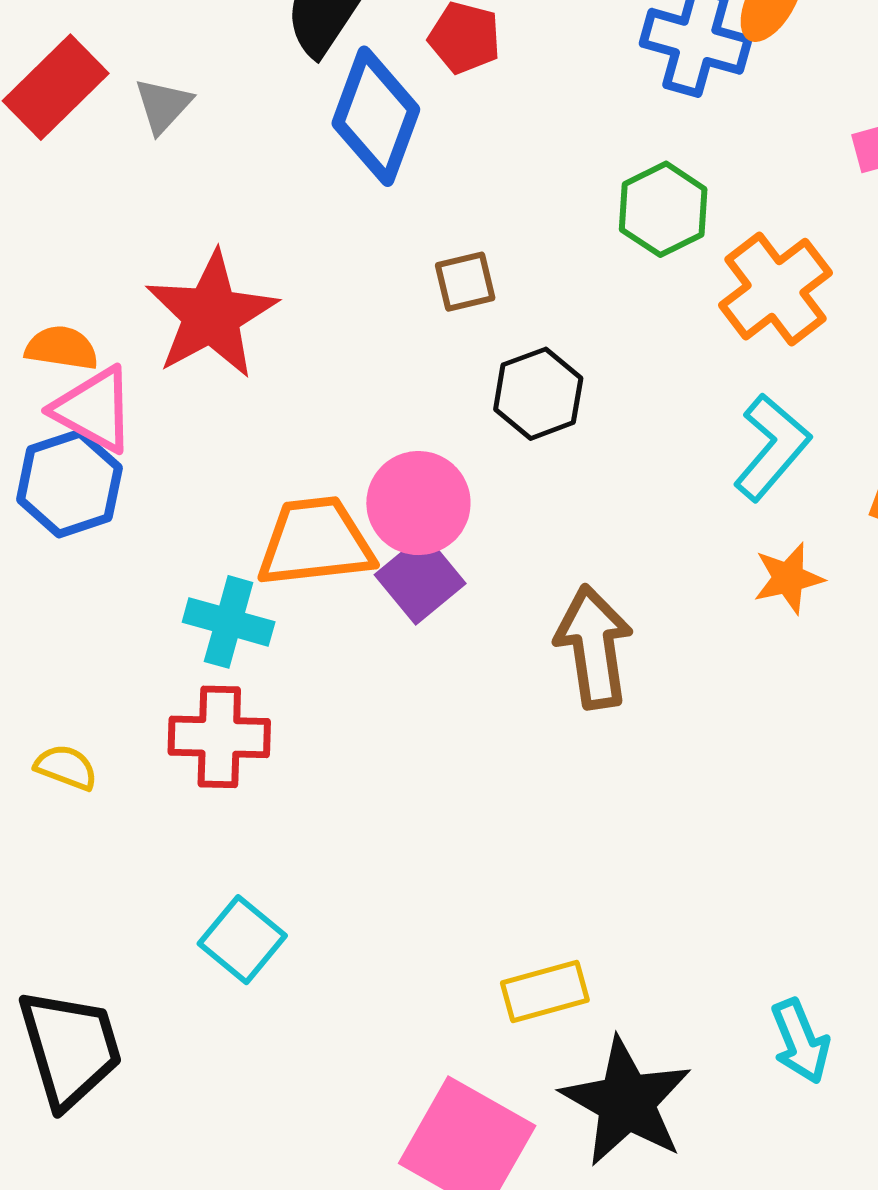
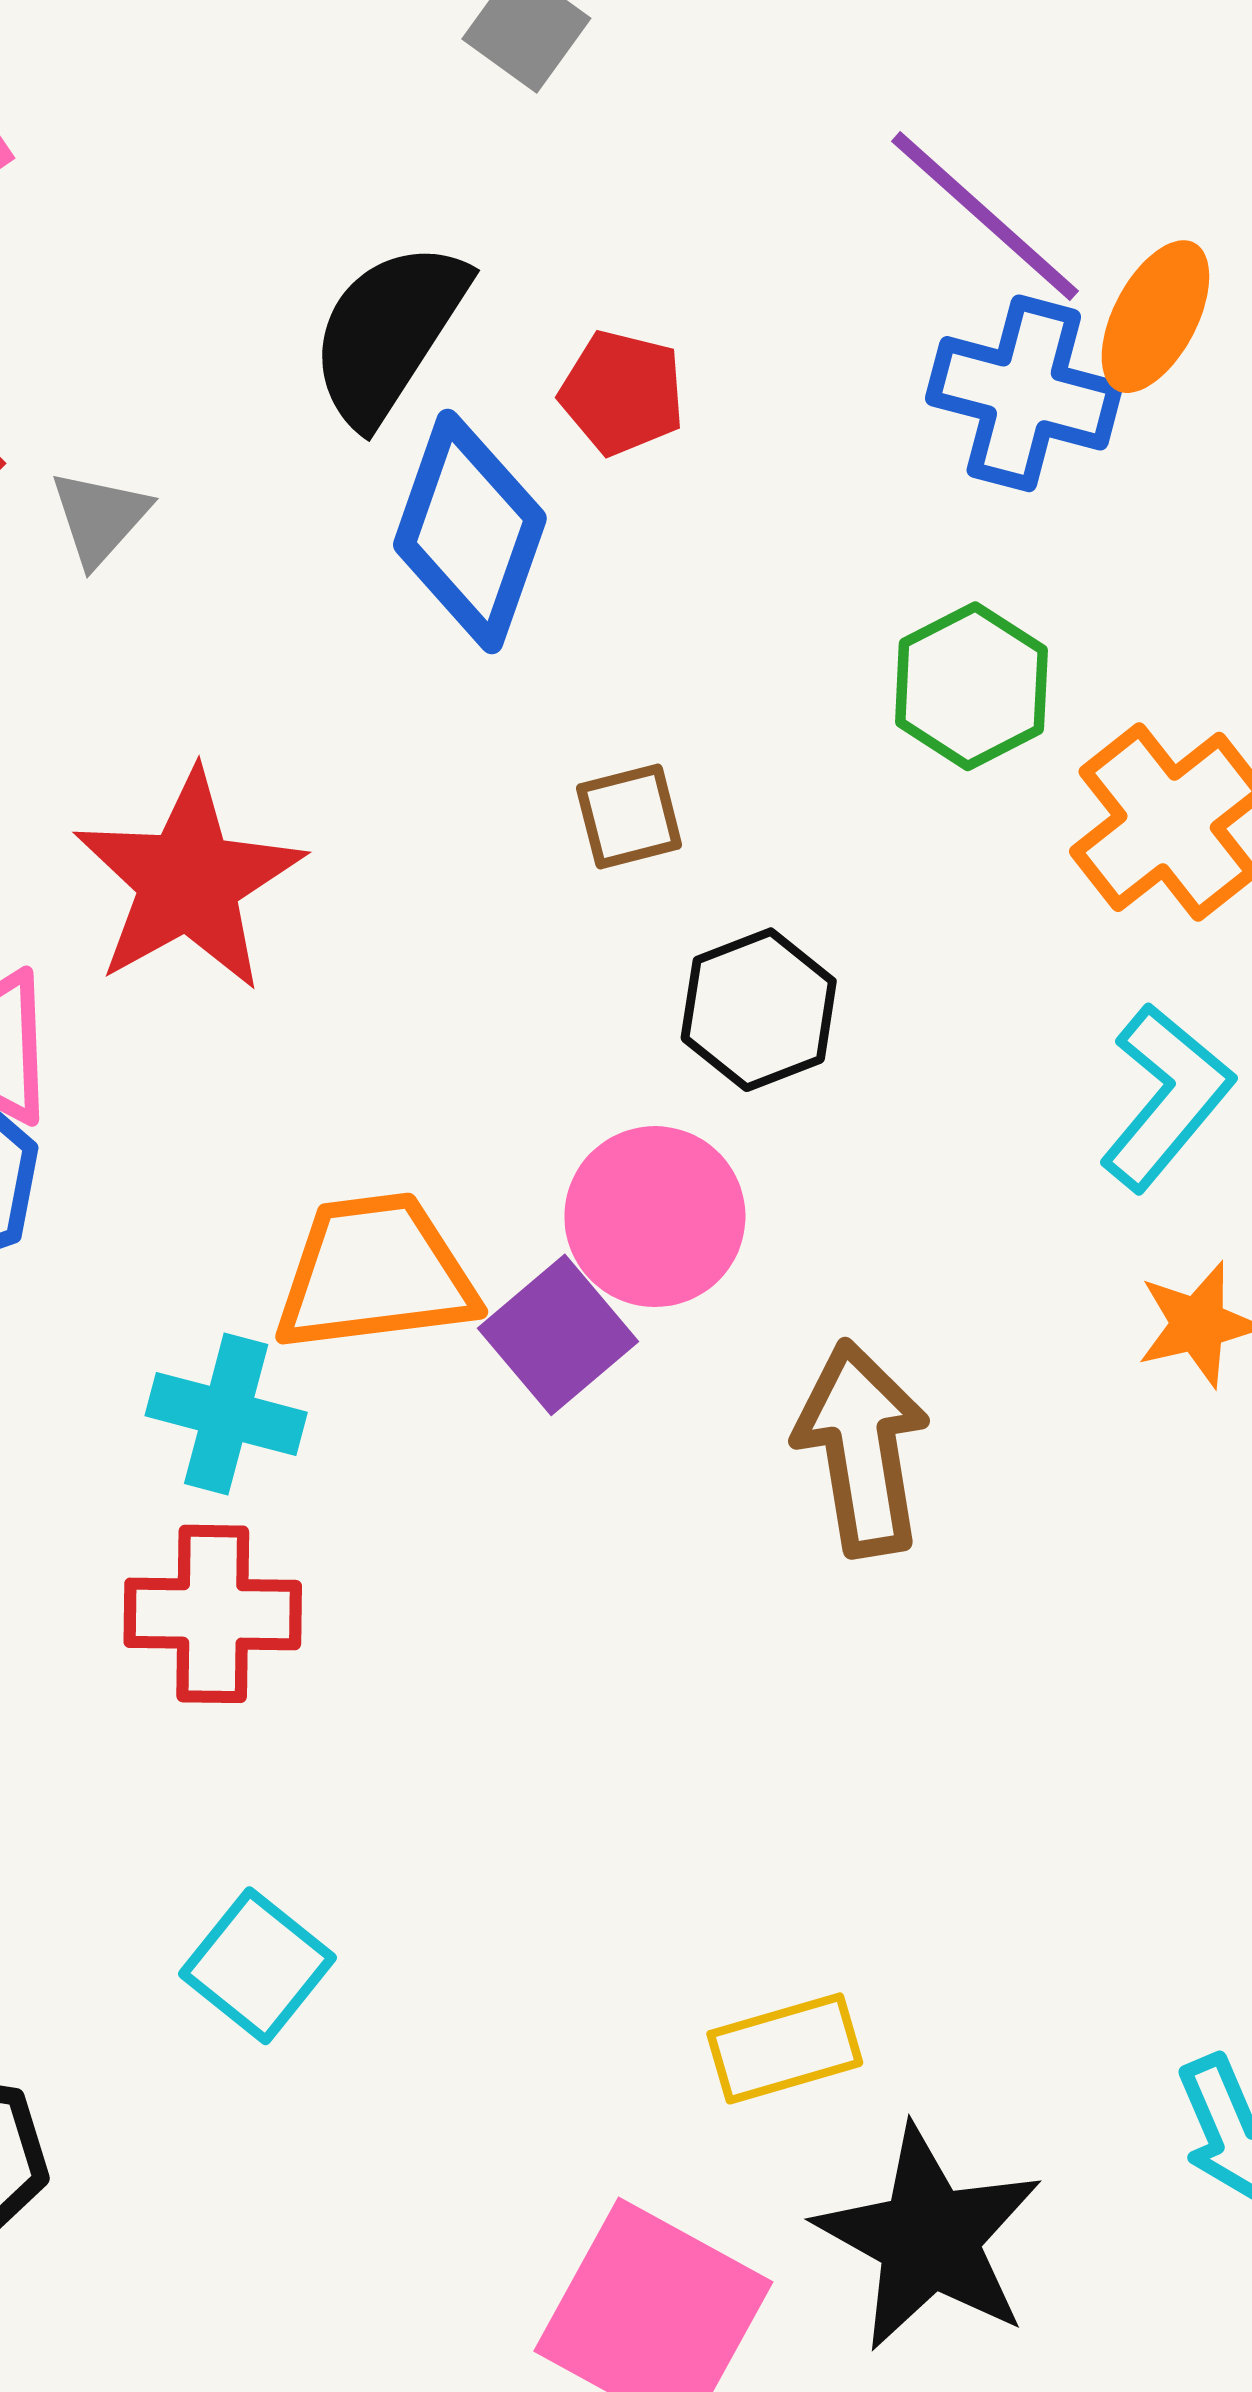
pink circle: (418, 503) -> (655, 1217), moved

